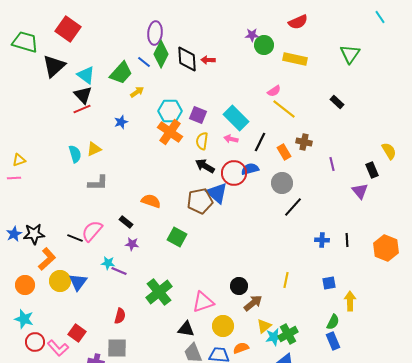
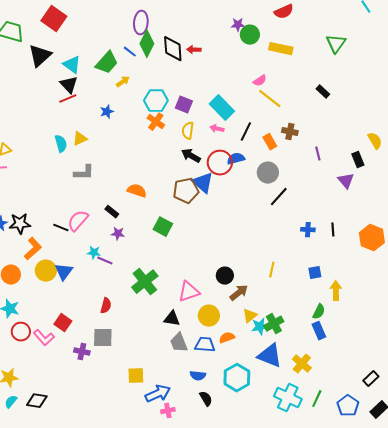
orange cross: (170, 132) -> (156, 122), size x0.7

